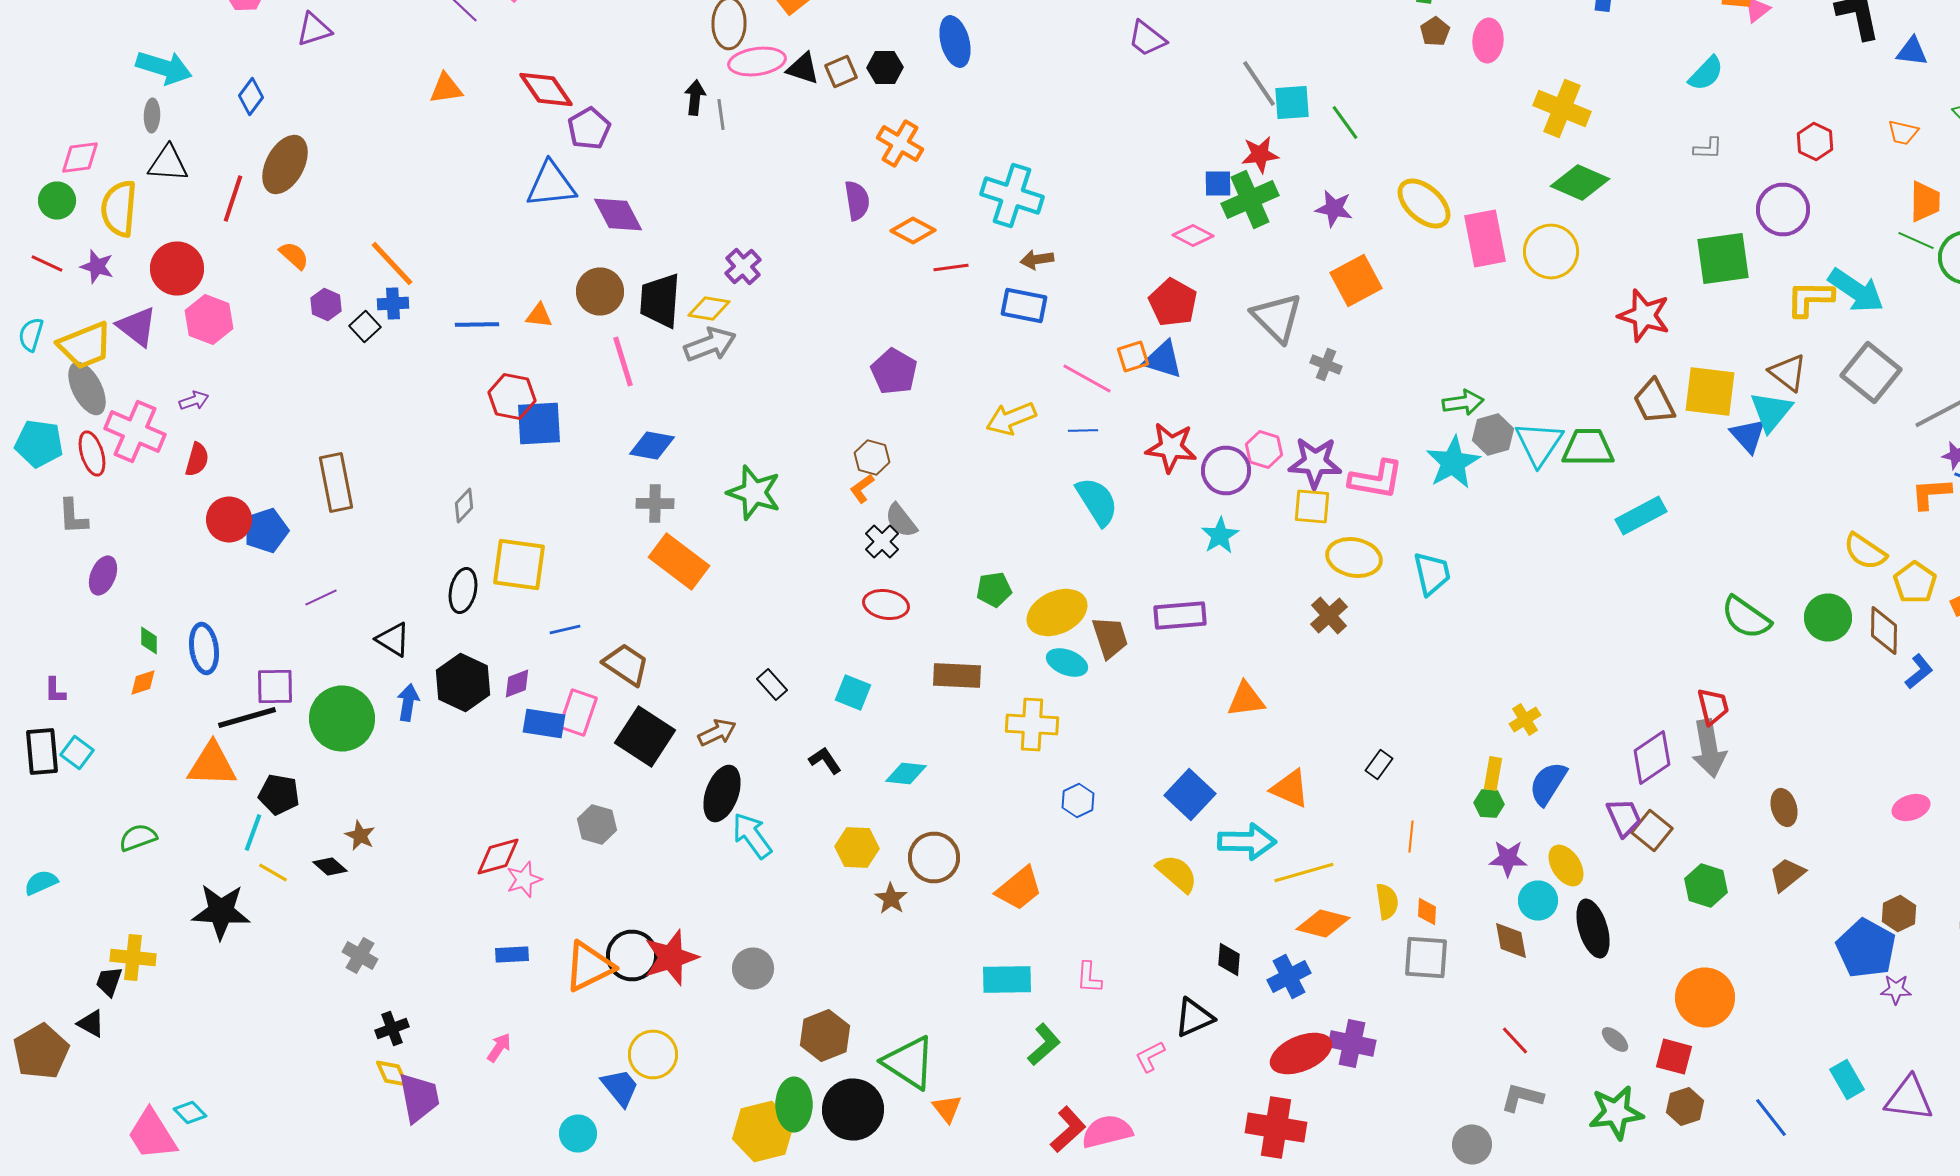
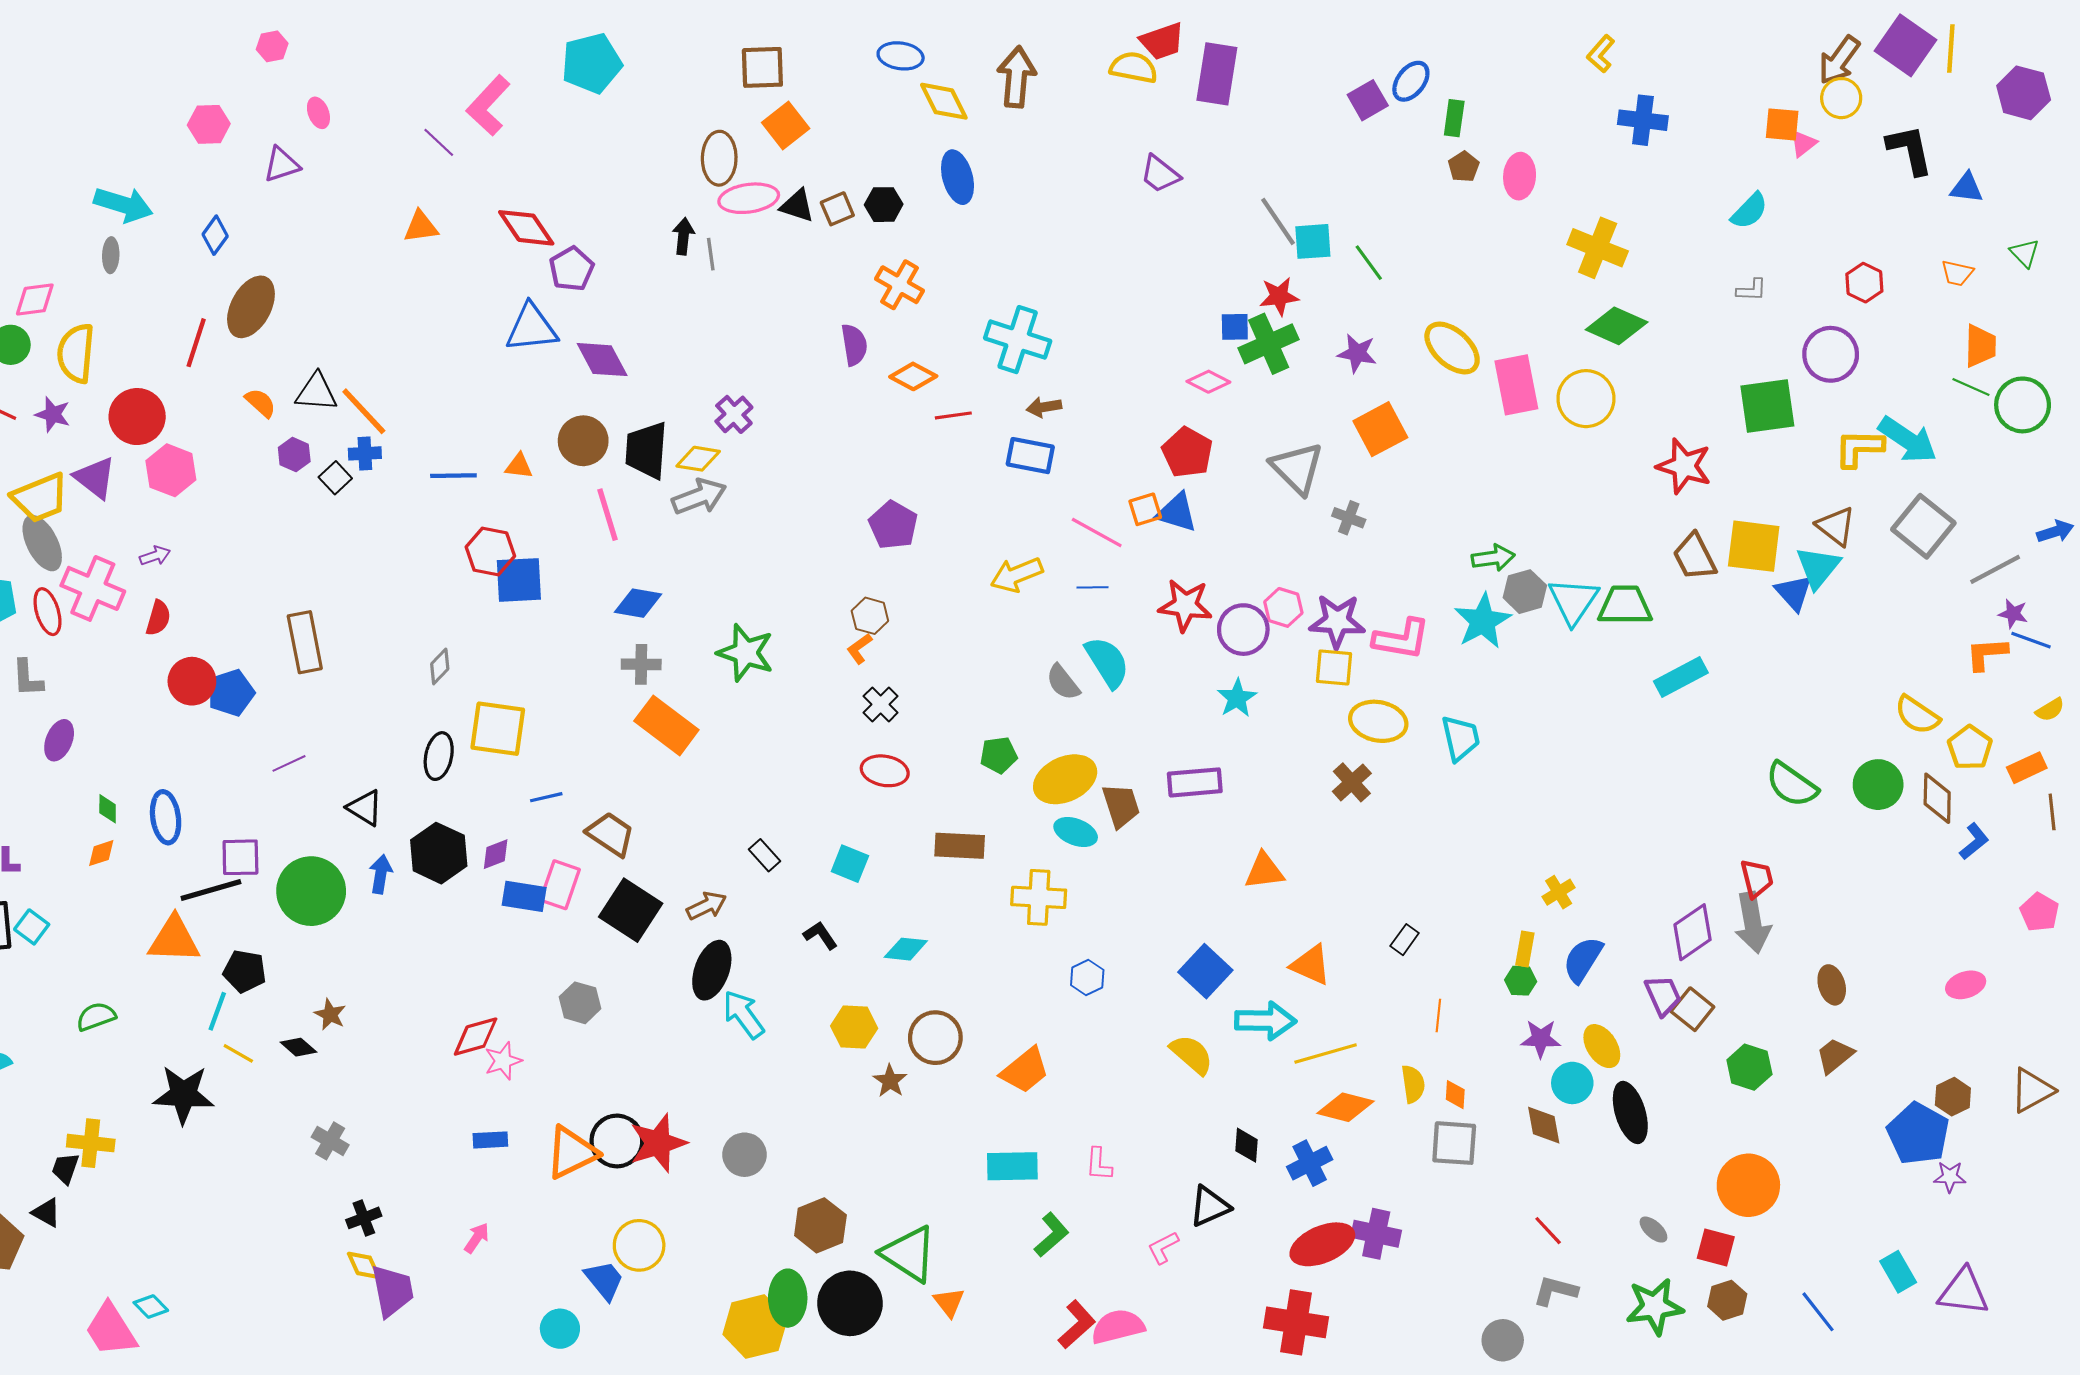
black triangle: (168, 164) -> (316, 392), moved
gray semicircle: (901, 520) -> (1063, 682), moved

